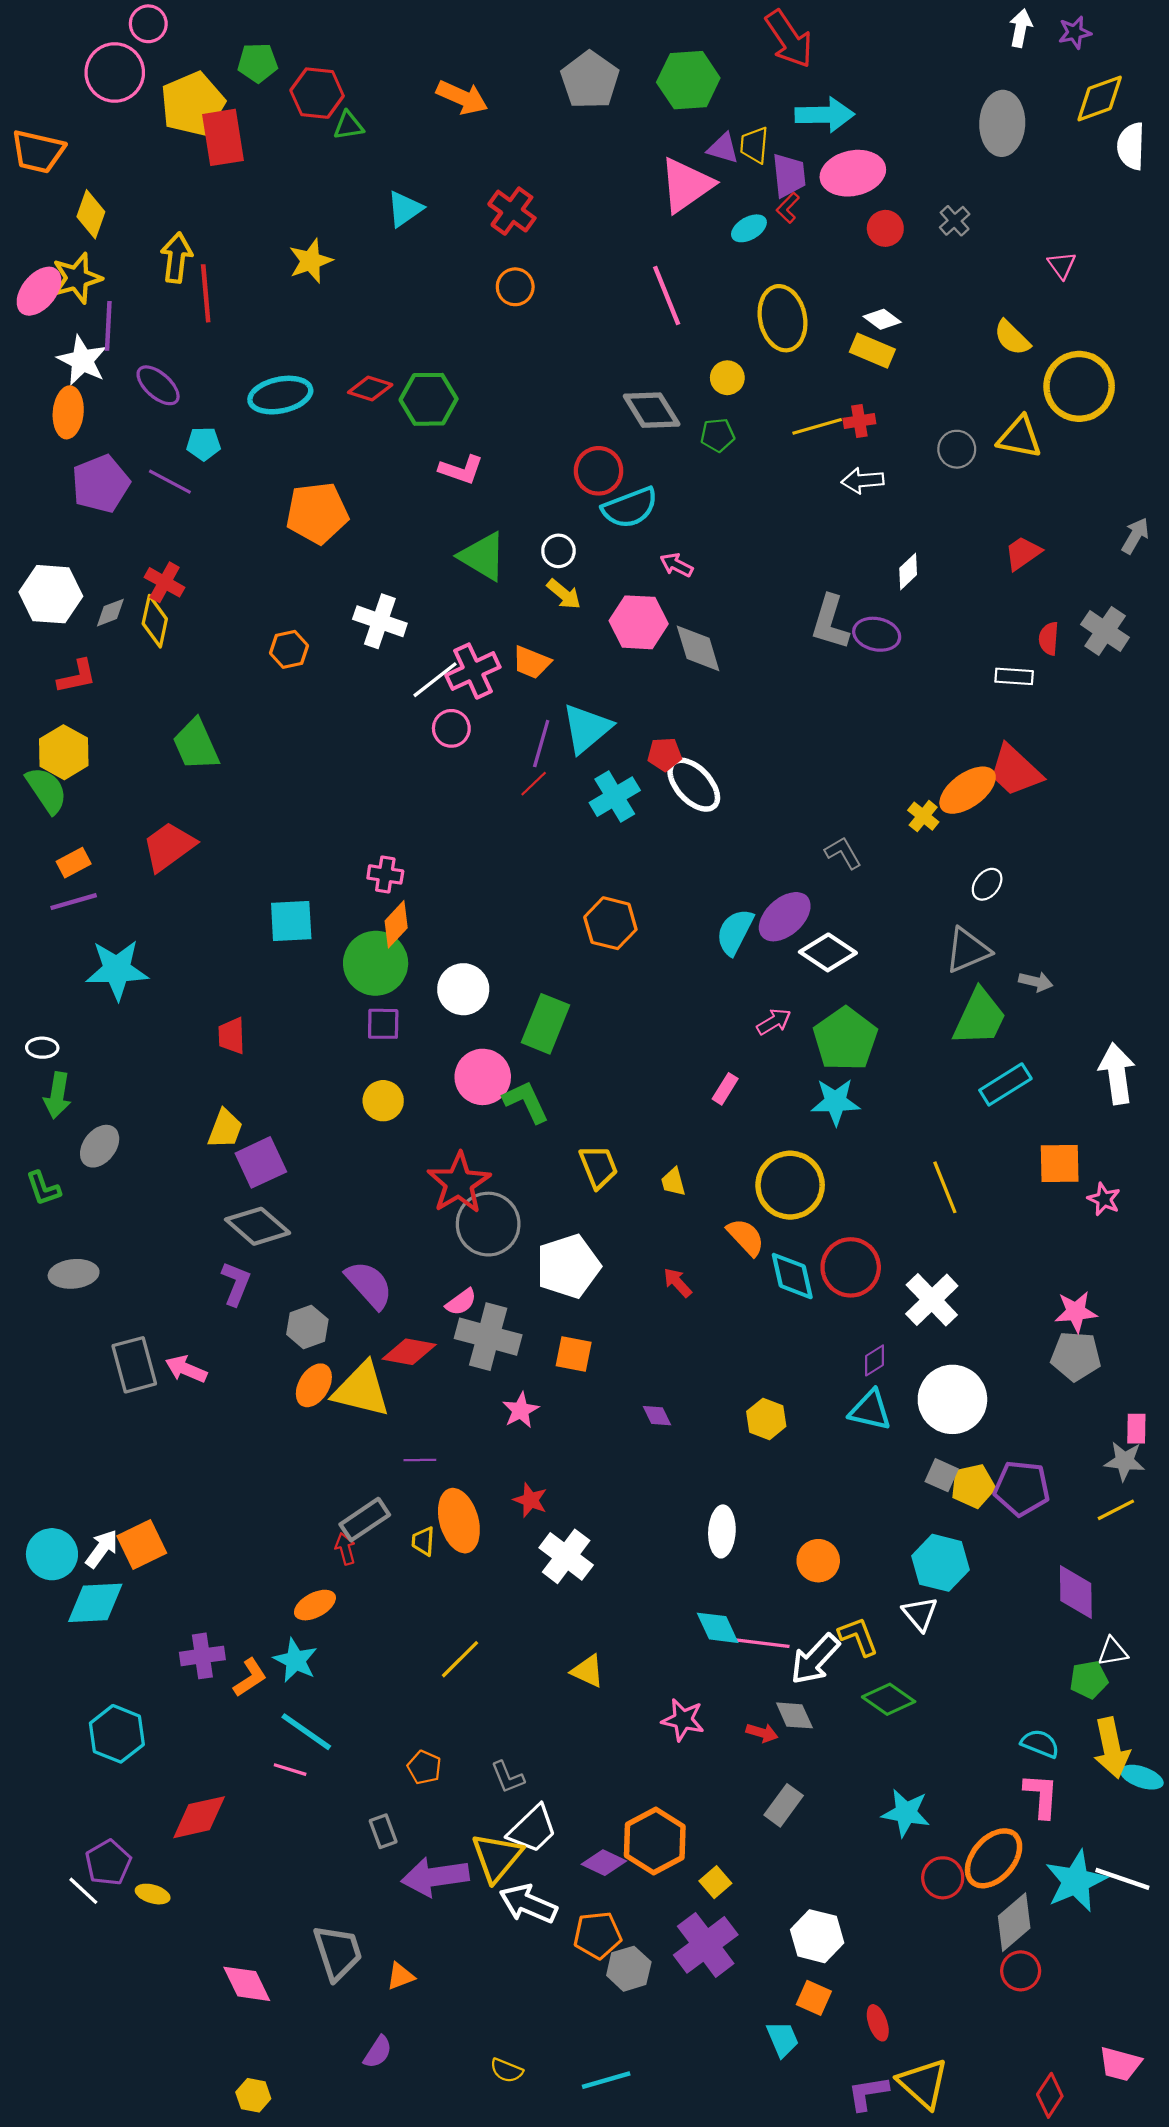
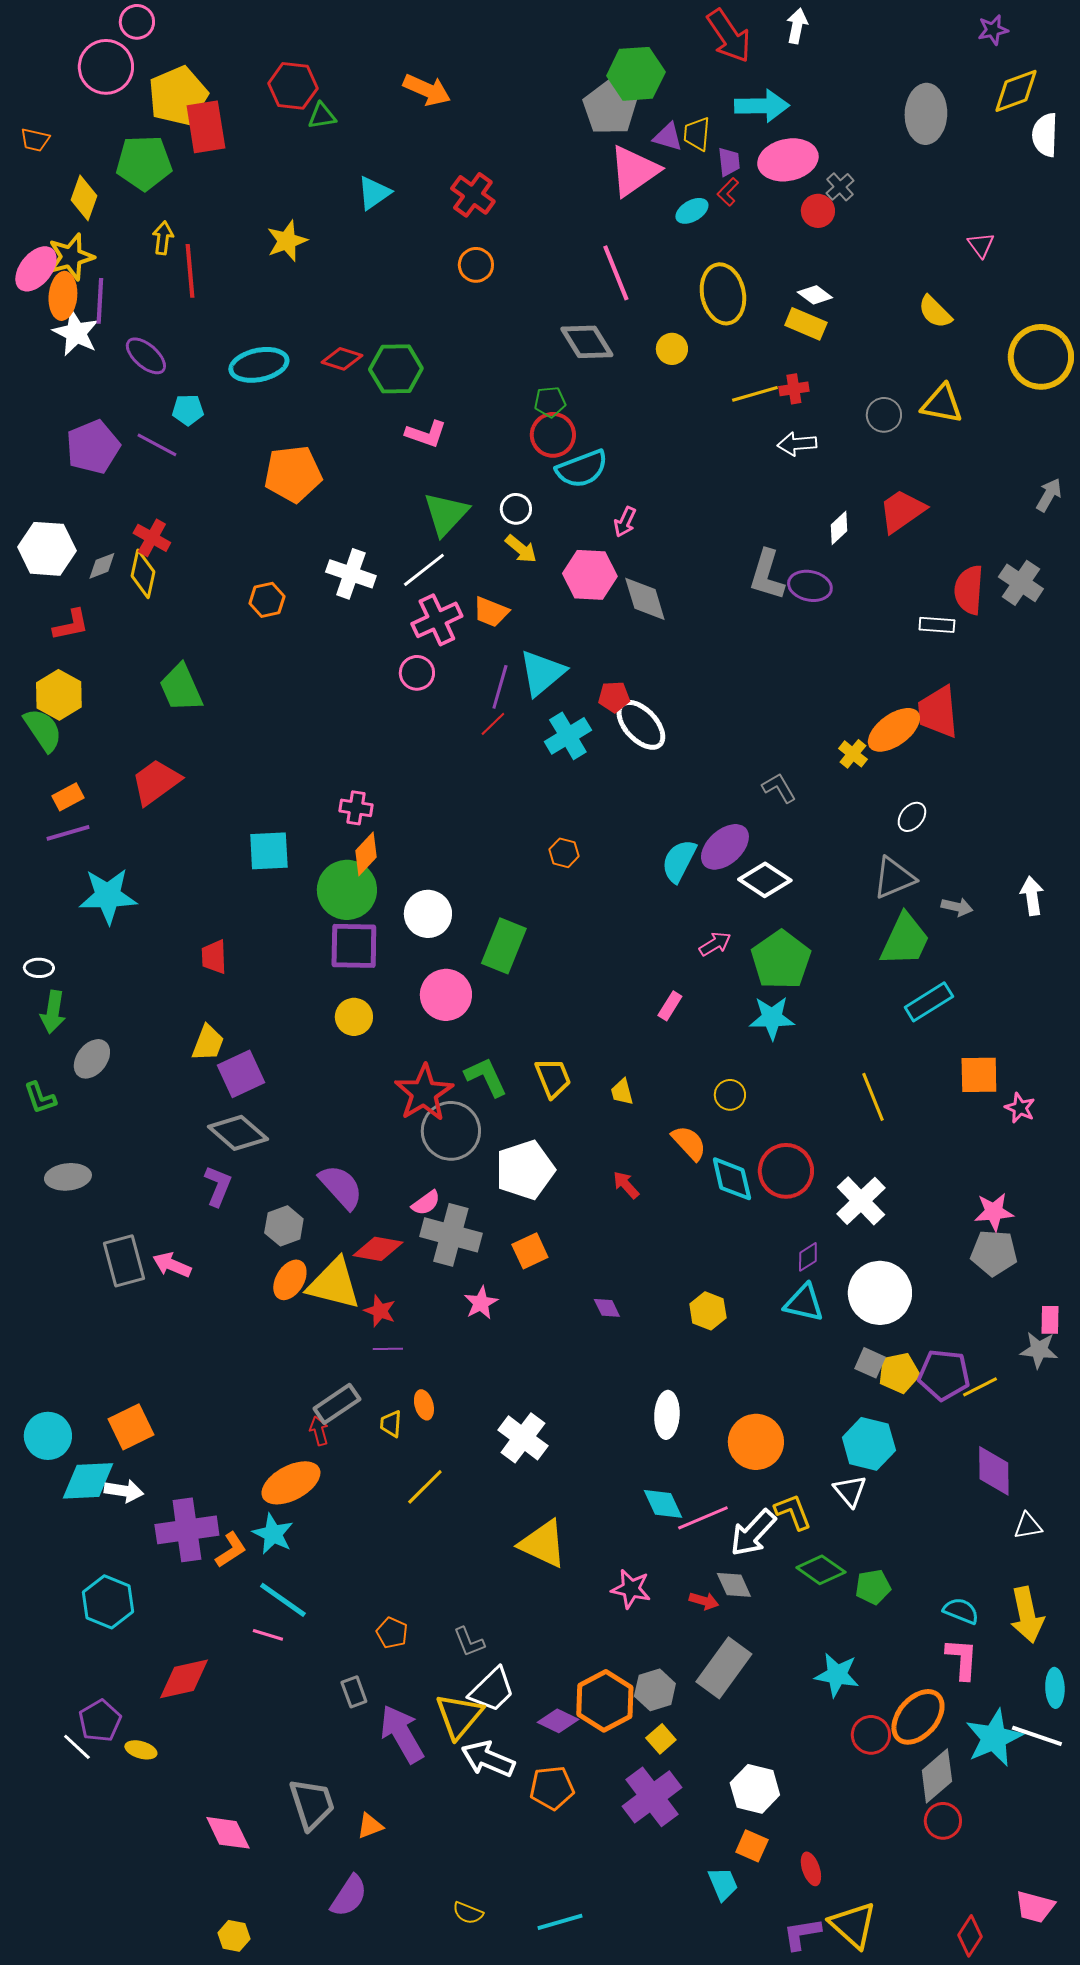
white arrow: (1021, 28) -> (797, 26), moved
green pentagon: (258, 63) -> (144, 163), moved, size x1.5
gray pentagon: (590, 80) -> (610, 108), moved
orange trapezoid: (38, 152) -> (35, 140), size x0.6
purple trapezoid: (789, 175) -> (729, 162), size x0.7
gray cross: (955, 221) -> (840, 187), moved
yellow arrow: (176, 258) -> (163, 238), size x0.7
yellow circle: (1079, 386) -> (1041, 357), moved
gray diamond: (652, 410) -> (587, 342), moved
orange ellipse: (68, 412) -> (63, 296), moved
green pentagon: (718, 435) -> (550, 402), moved
red trapezoid: (1023, 553) -> (902, 511), moved, size x1.4
green triangle: (483, 556) -> (446, 514), turned 42
pink arrow: (676, 565) -> (625, 522), turned -92
red semicircle: (1049, 639) -> (969, 590), size x1.6
white line: (435, 680) -> (424, 570), moved
red trapezoid: (1015, 771) -> (938, 712), turned 42
orange hexagon: (610, 923) -> (564, 853), size x0.6
purple square: (383, 1024) -> (354, 946), size x1.6
white arrow: (1117, 1074) -> (1032, 896), moved, size x0.7
green L-shape: (526, 1102) -> (486, 1077), moved
yellow circle: (790, 1185) -> (730, 1095), size x0.5
orange square: (574, 1354) -> (530, 1251), turned -36
red star: (530, 1500) -> (380, 1311), moved
yellow line: (1116, 1510) -> (980, 1387), moved
orange ellipse: (459, 1521) -> (424, 1405), size x0.5
white arrow: (102, 1549) -> (124, 1491), moved, turned 63
orange circle: (818, 1561) -> (756, 1442), size x1.4
orange ellipse: (315, 1605) -> (291, 1483), size x1.5
pink line: (761, 1643) -> (703, 1518), turned -30
purple cross: (202, 1656) -> (187, 1530), size x1.5
yellow line: (460, 1659) -> (425, 1487), moved
yellow triangle: (588, 1671) -> (543, 1544), size x1.6
green pentagon: (1089, 1680) -> (873, 1587), moved
cyan ellipse: (1142, 1777) -> (1055, 1688), moved, turned 69
gray rectangle: (784, 1805) -> (724, 1668), size x1.5
purple arrow: (435, 1877) -> (402, 1734), turned 68
gray hexagon: (629, 1969) -> (655, 1690), moved
purple semicircle: (378, 2052) -> (349, 1896), size x1.4

